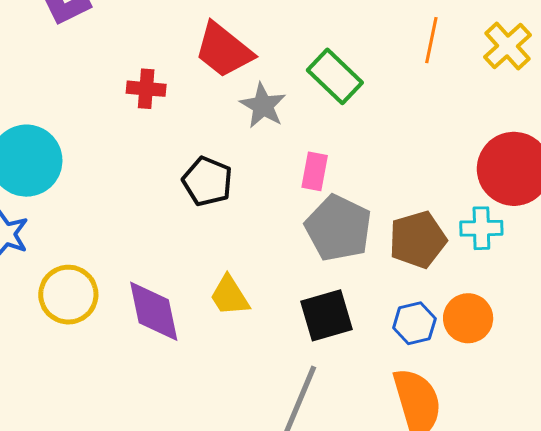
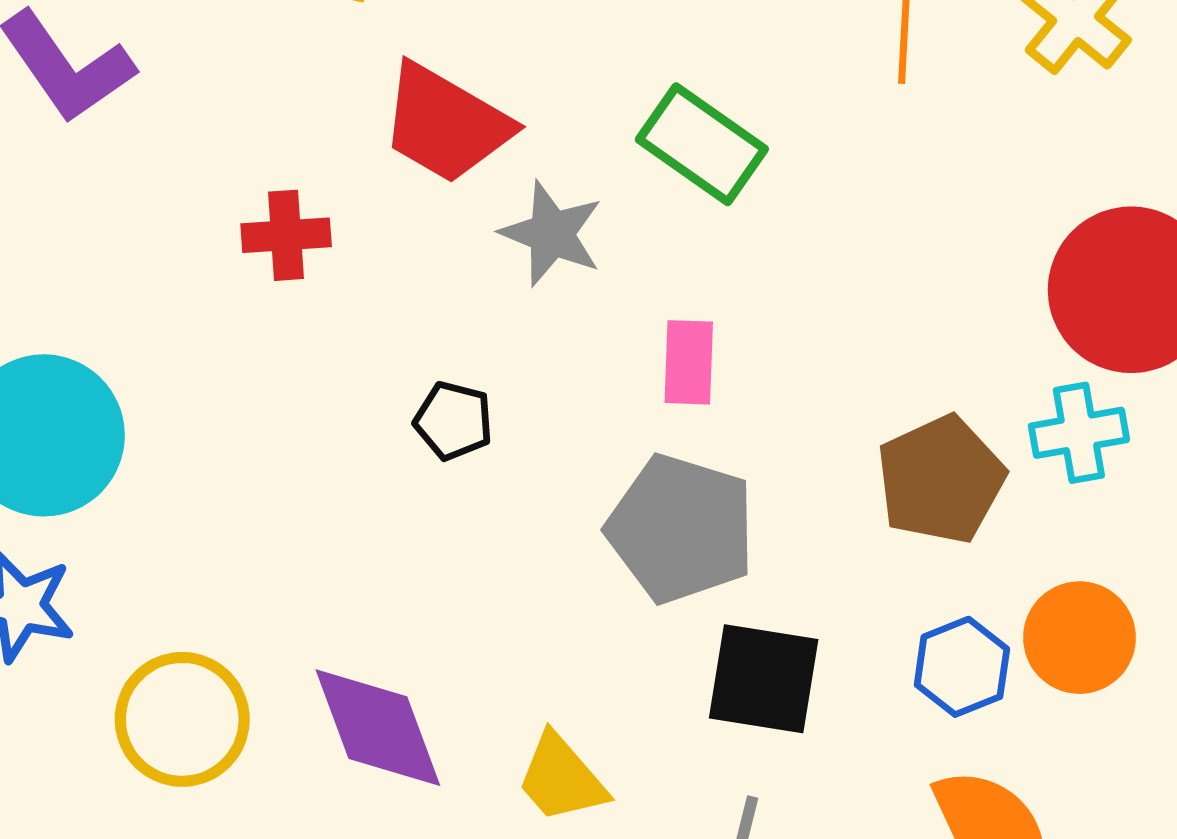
black pentagon: (207, 181) -> (454, 421), size x0.7
gray pentagon: (338, 228) -> (681, 529), moved
yellow trapezoid: (229, 296) -> (561, 778), moved
black square: (327, 315) -> (764, 679), turned 34

